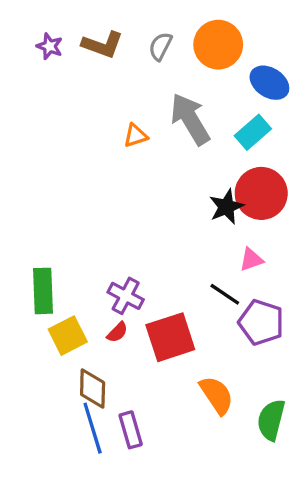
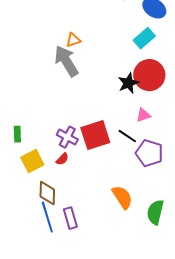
gray arrow: (190, 119) -> (66, 61), moved
green rectangle: (43, 291) -> (17, 134), size x0.6
red square: (170, 337) -> (95, 135), moved

